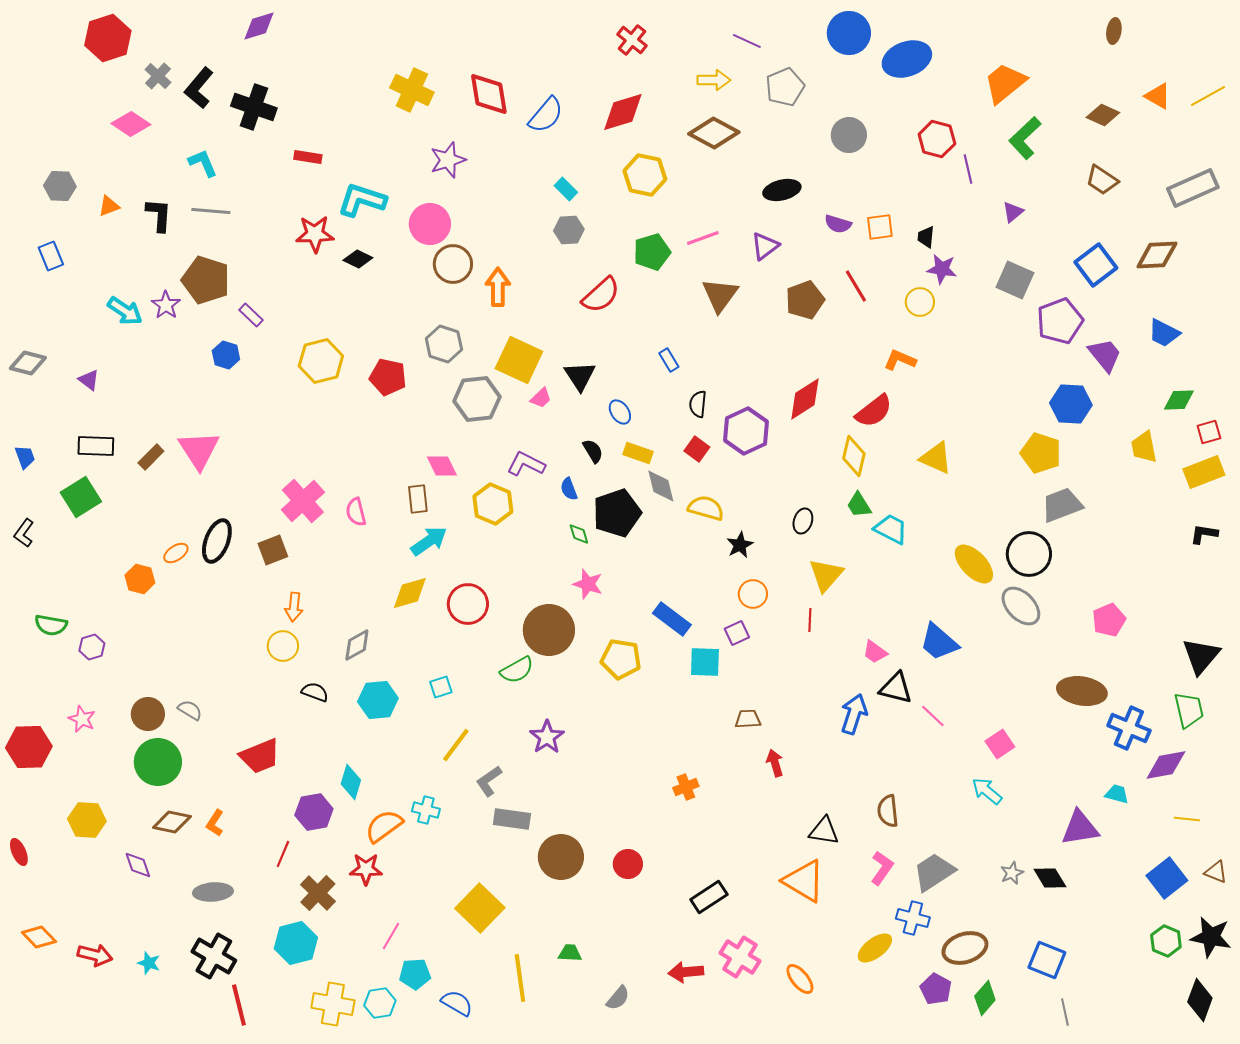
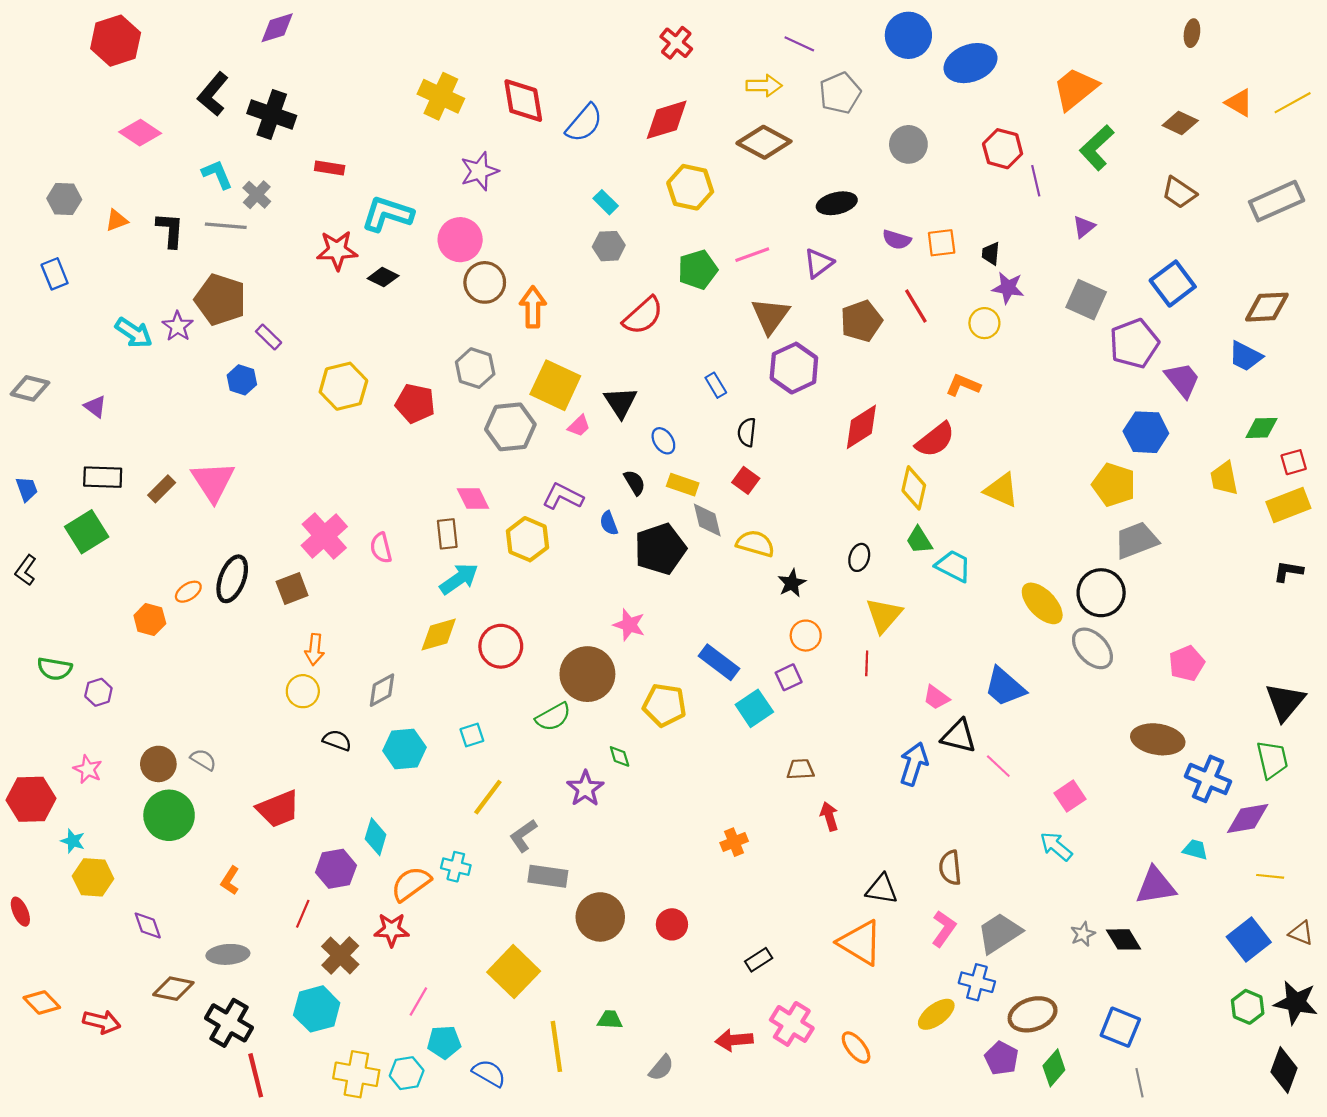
gray cross: (158, 76) -> (257, 195), moved
brown diamond: (1157, 255) -> (1267, 307), moved
purple hexagon: (746, 431) -> (794, 368), moved
green diamond: (579, 534) -> (620, 756), moved
cyan square: (705, 662) -> (754, 708), turned -36
brown diamond: (172, 822) -> (173, 989), moved
black rectangle: (709, 897) -> (759, 960), size x0.7
cyan star: (149, 963) -> (73, 841), moved

